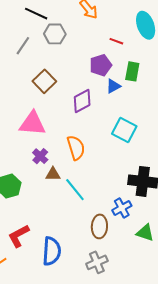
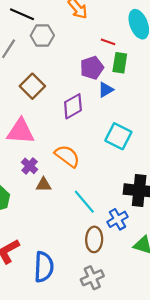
green rectangle: (132, 71) -> (120, 63), moved
orange semicircle: (76, 148) -> (67, 156), turned -35
cyan line: (75, 190) -> (84, 202), moved

